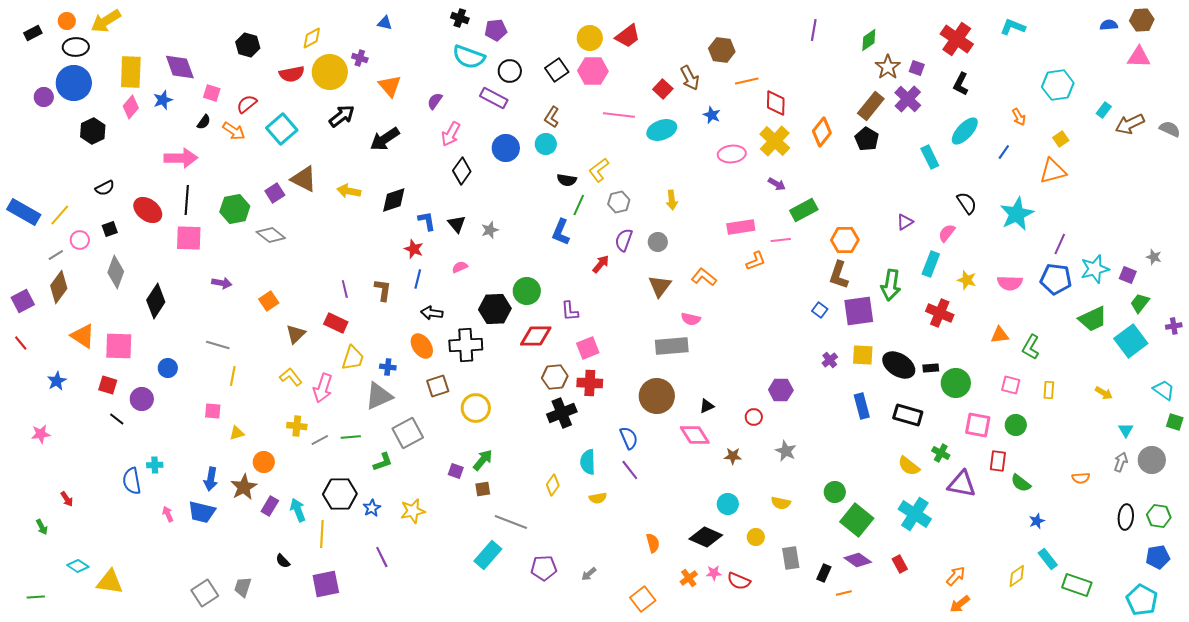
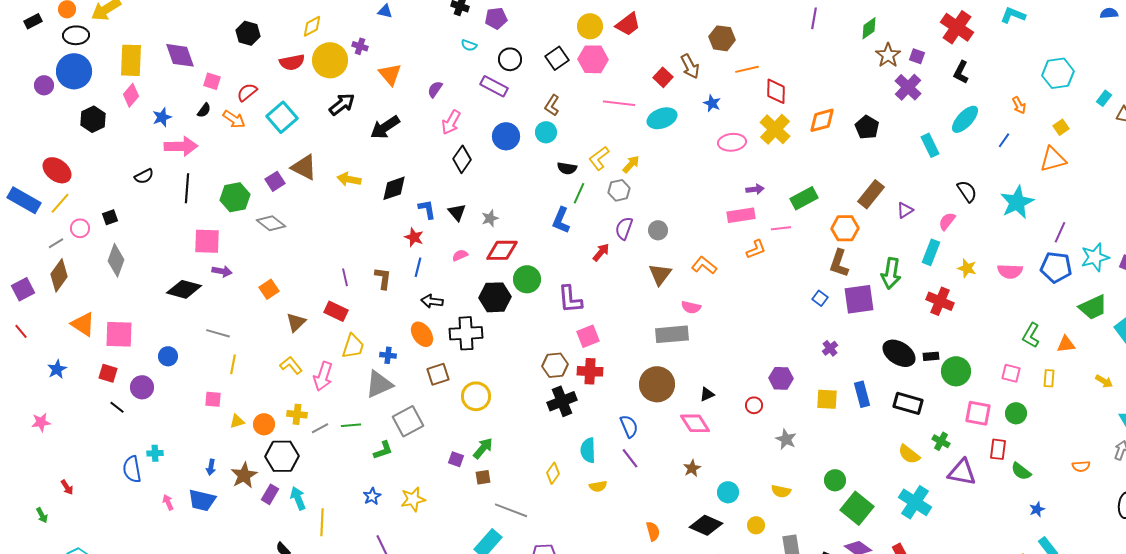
cyan semicircle: (469, 57) -> (469, 45), size x0.5
blue star: (163, 100) -> (162, 117), moved
brown rectangle: (871, 106) -> (871, 194), moved
orange diamond: (822, 132) -> (822, 120), turned 36
purple arrow: (777, 184) -> (755, 189), moved, turned -36
black semicircle: (105, 188) -> (144, 176), moved
yellow arrow: (672, 200) -> (631, 164), moved, turned -132
red ellipse: (148, 210) -> (57, 170), moved
pink square: (189, 238) -> (207, 241), moved
black diamond: (156, 301) -> (184, 289), moved, turned 72
purple L-shape: (570, 311) -> (570, 299), size x1.4
orange triangle: (1000, 335) -> (1066, 344), moved
red diamond: (536, 336) -> (502, 250), moved
yellow square: (863, 355) -> (827, 399), moved
brown star: (733, 456) -> (692, 468), moved, turned -30
orange circle: (264, 462) -> (264, 424), moved
blue arrow: (211, 479) -> (211, 467), size x0.7
black hexagon: (340, 494) -> (282, 456), moved

